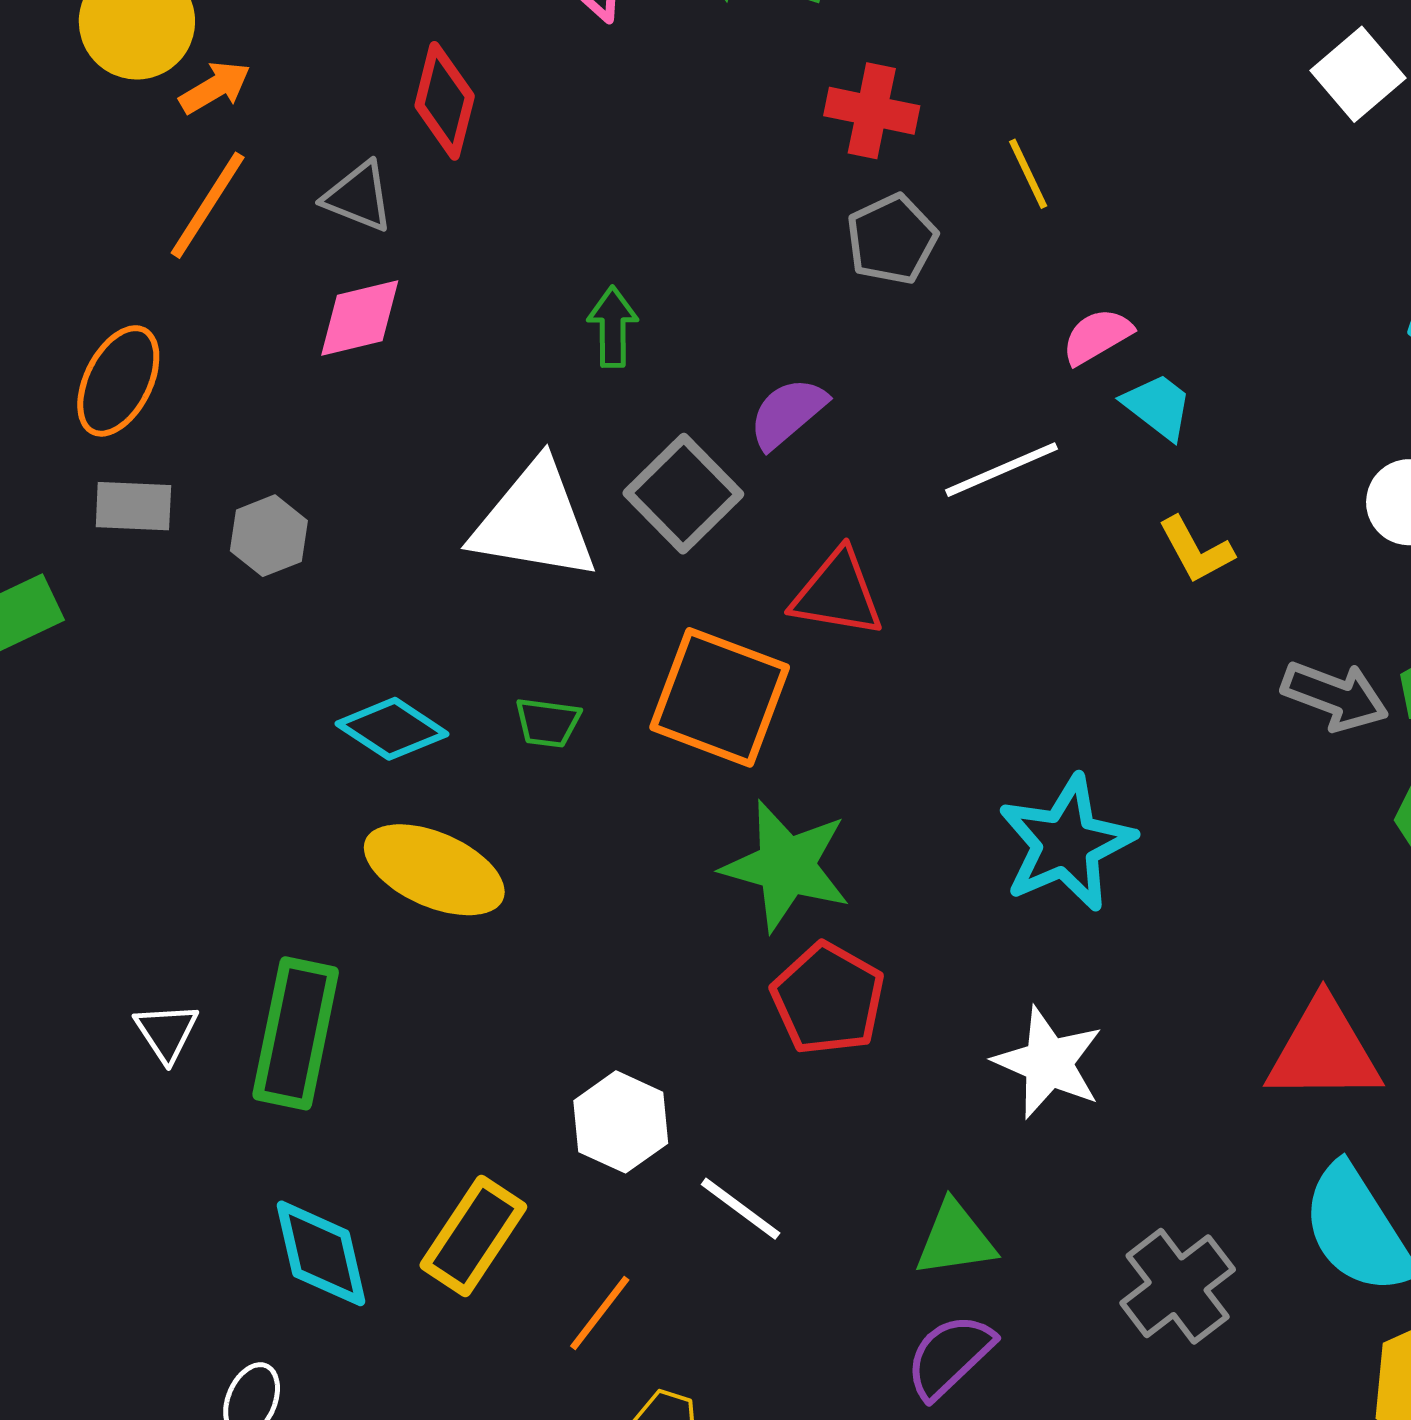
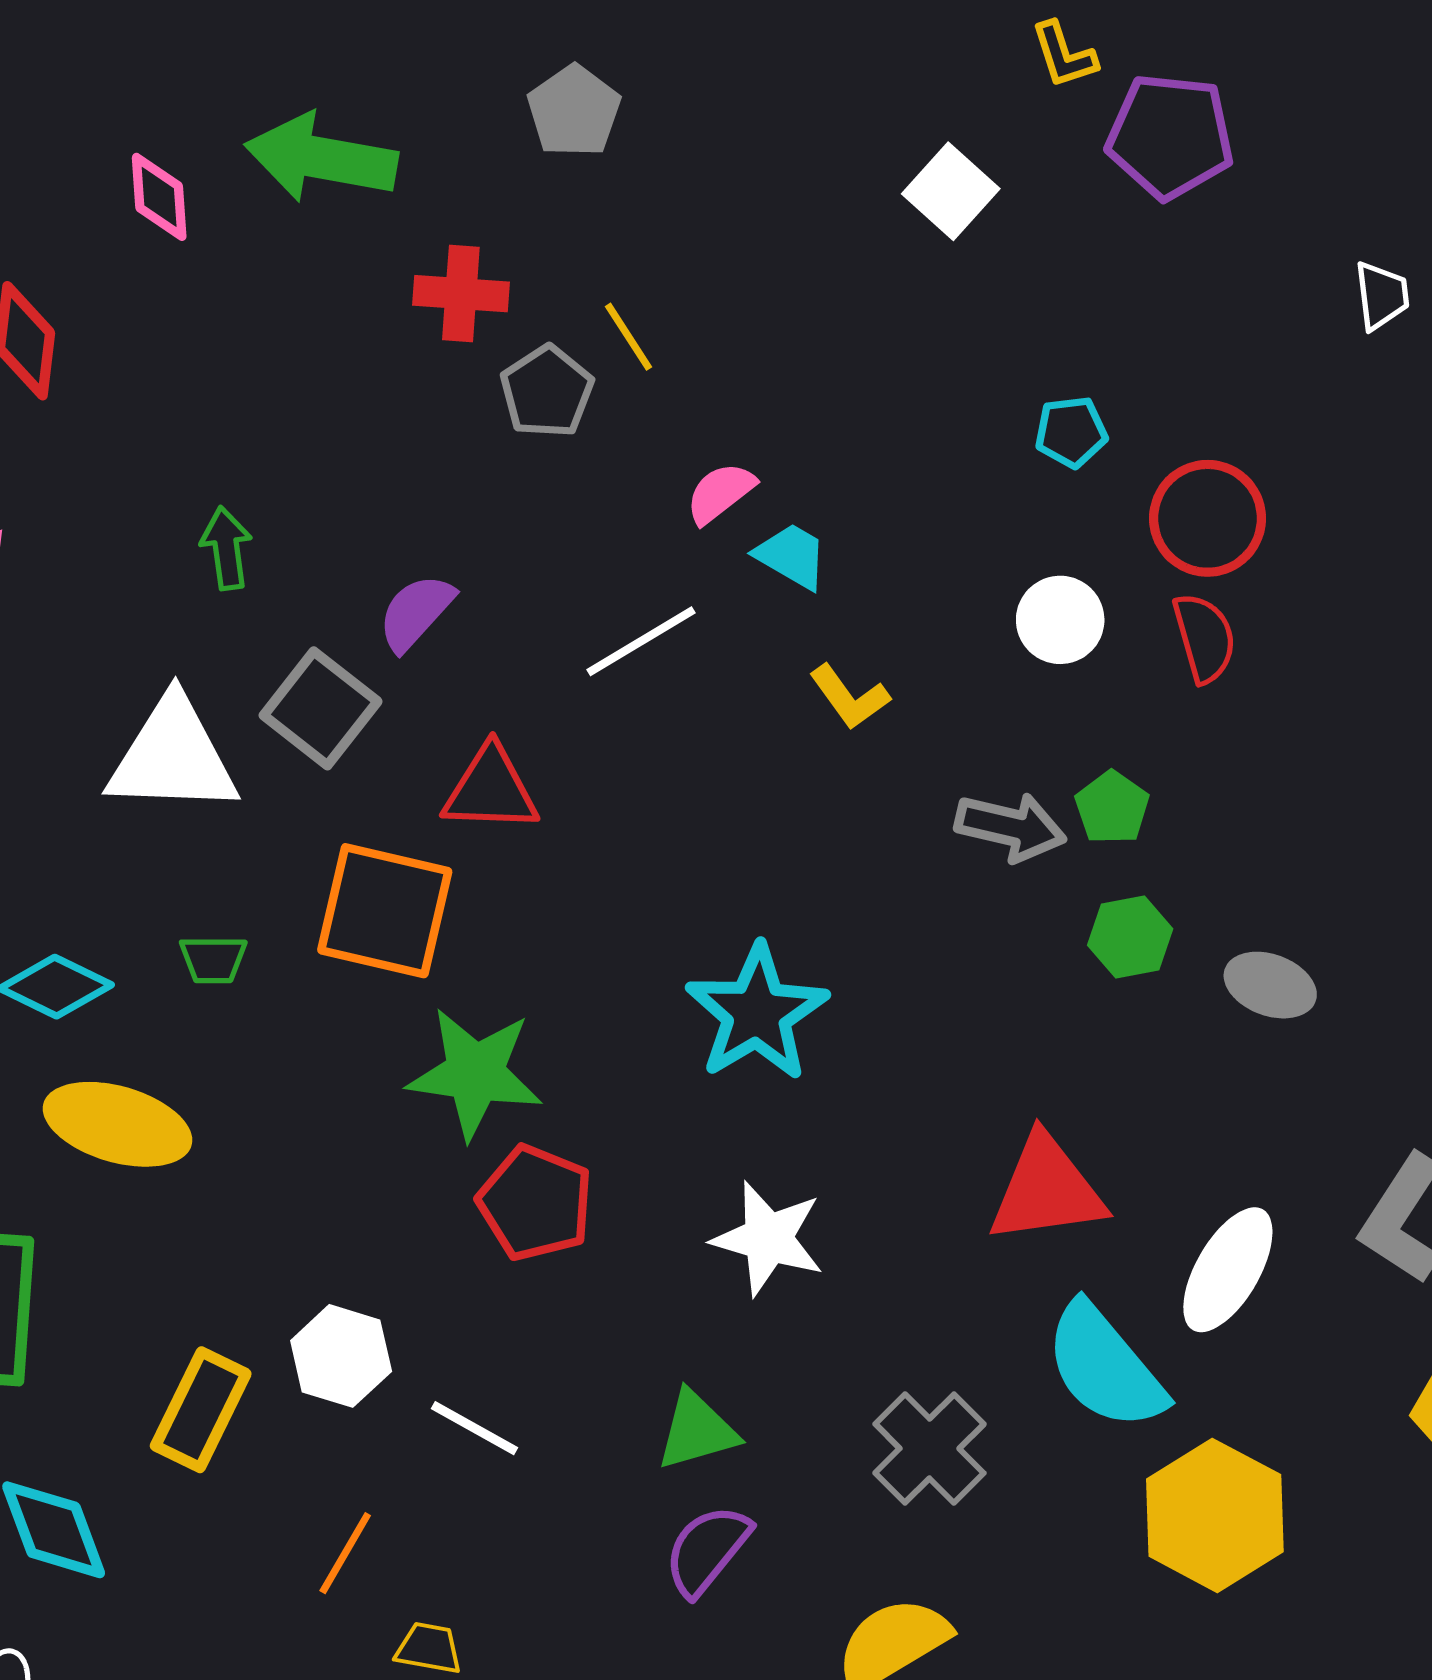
gray pentagon: (892, 239) -> (547, 392), moved
yellow rectangle: (473, 1236) -> (201, 1410), moved

